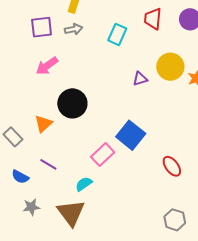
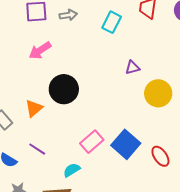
yellow circle: (170, 67) -> (158, 93), moved
blue square: (131, 135) -> (126, 144), moved

